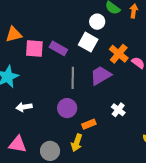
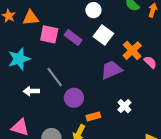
white circle: (97, 22) -> (93, 10), moved
gray line: (73, 78) -> (55, 77), moved, turned -45

